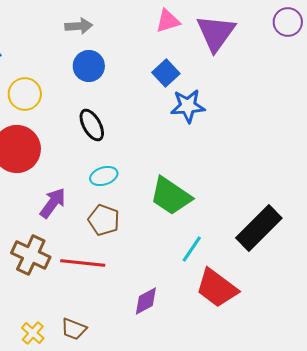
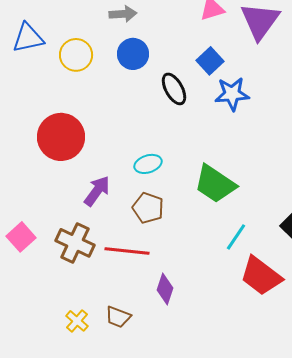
yellow circle: (25, 94) -> (76, 55), moved
black ellipse: (92, 125) -> (174, 89), moved
purple diamond: (146, 301) -> (165, 289), moved, turned -44

